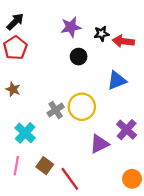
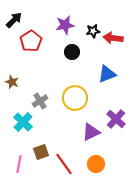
red pentagon: (15, 48) -> (31, 41), moved
gray cross: (56, 110) -> (40, 101), moved
pink line: (16, 166) -> (19, 164), moved
brown square: (45, 166) -> (41, 152), turned 35
orange circle: (132, 179) -> (96, 164), moved

